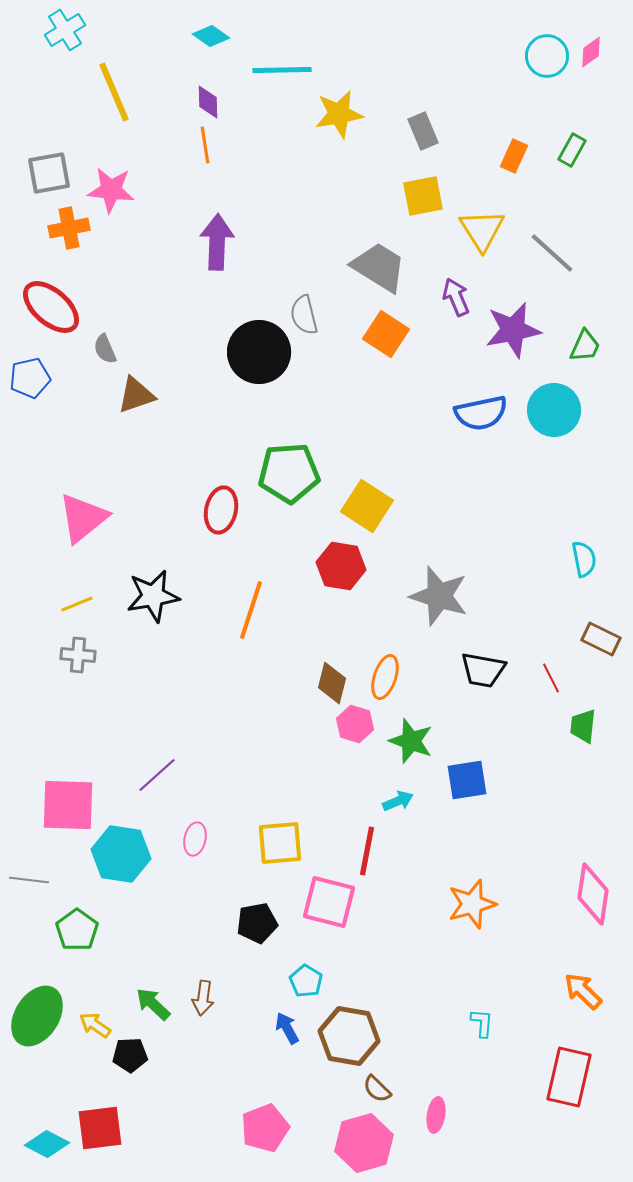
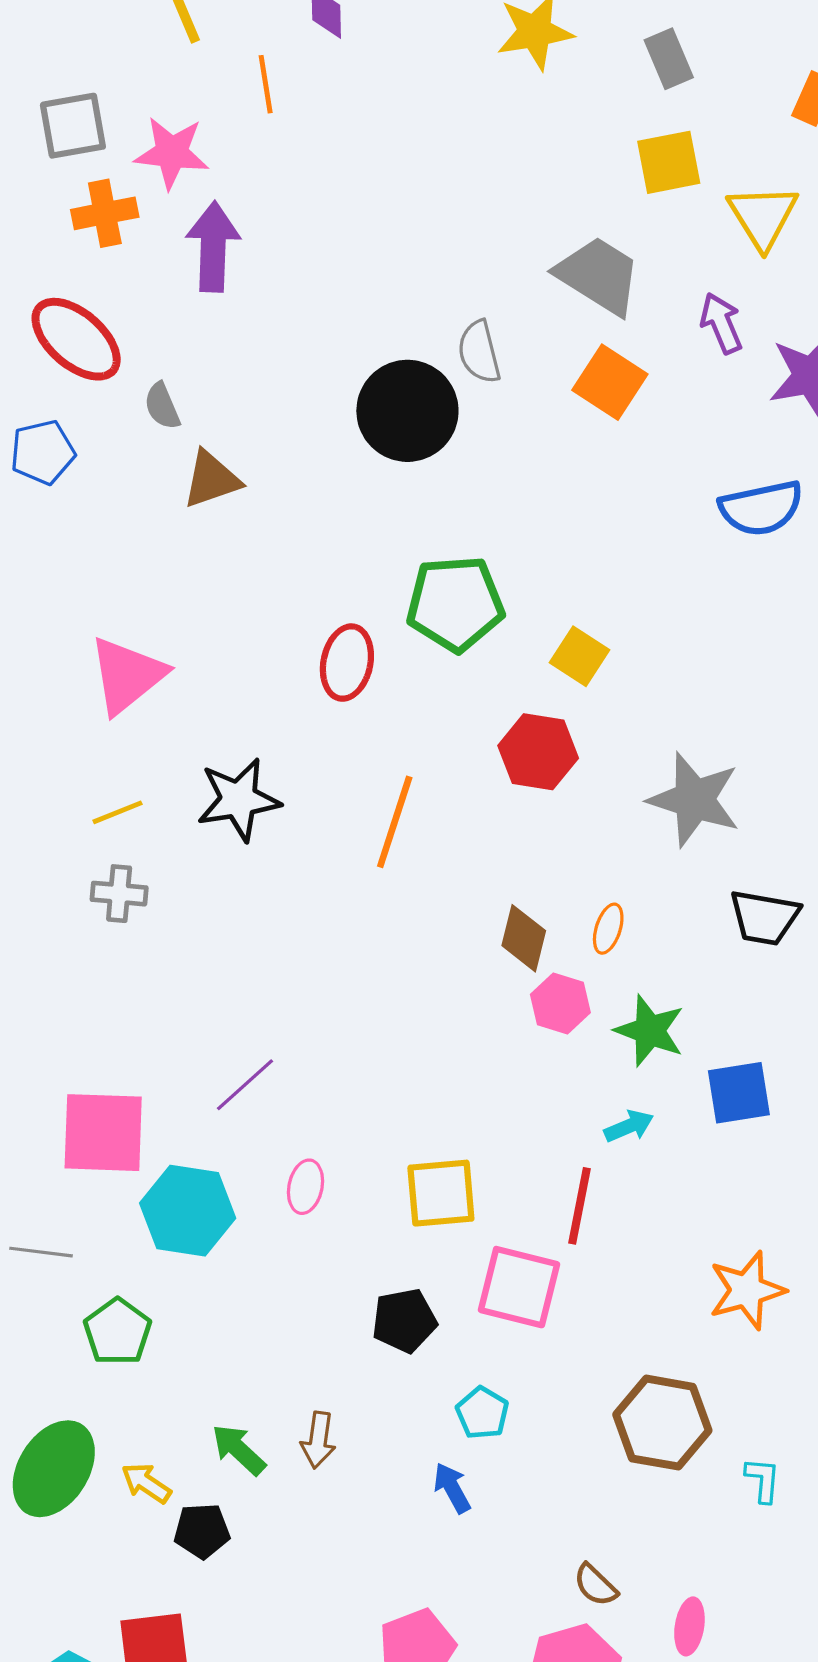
orange line: (205, 145) -> (266, 84), moved
purple arrow: (217, 242) -> (213, 247), moved
yellow square: (367, 506) -> (580, 656), size x0.7
orange ellipse: (385, 677) -> (608, 929), size x0.7
brown hexagon: (349, 1036) -> (662, 1423), moved

